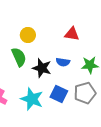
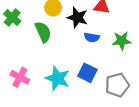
black star: (42, 68) -> (77, 18), moved
gray pentagon: (85, 93) -> (117, 85), moved

